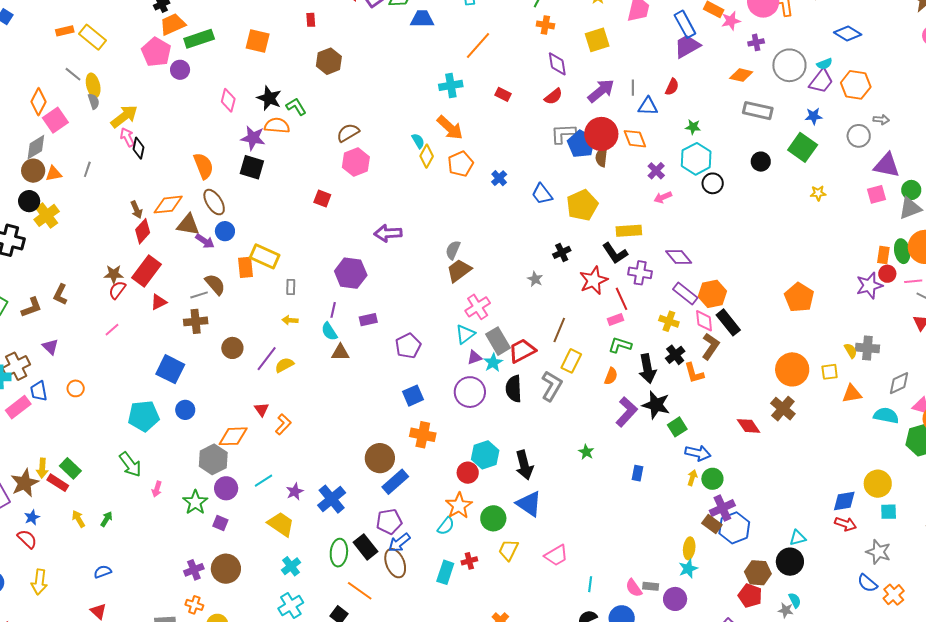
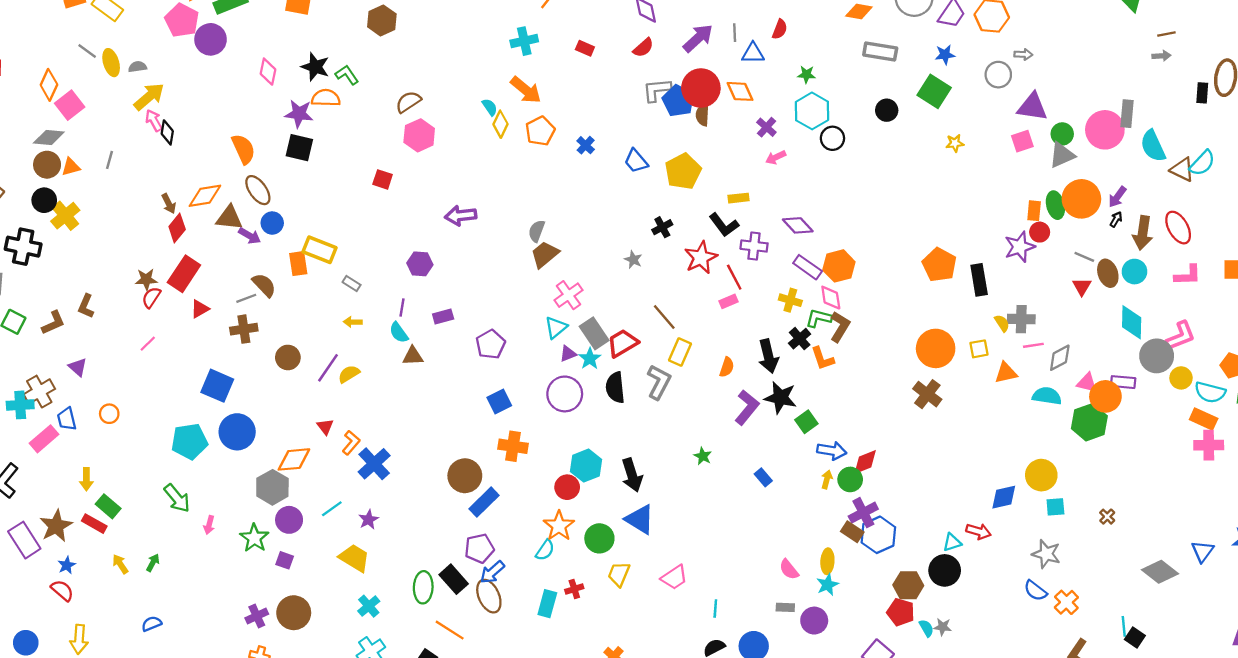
purple circle: (180, 70) -> (211, 39), size x1.4
gray semicircle: (94, 101) -> (137, 67), moved, turned -77
gray diamond: (36, 147) -> (49, 138), turned 40
yellow rectangle: (629, 231) -> (739, 198), size x0.7
purple hexagon: (351, 273) -> (420, 264), size x0.7
pink line: (913, 281) -> (1033, 345), moved
gray rectangle: (291, 287) -> (352, 284), turned -56
black rectangle: (728, 322) -> (979, 280), moved, turned 32
brown line: (559, 330) -> (664, 317), turned -60
green L-shape: (620, 345) -> (819, 318), moved
blue circle: (185, 410) -> (237, 432), size x1.6
red diamond: (748, 426) -> (865, 462), moved, turned -75
yellow arrow: (42, 468) -> (86, 479), moved
blue rectangle: (638, 473) -> (763, 477), turned -49
blue cross: (332, 499) -> (374, 464), moved
red arrow: (846, 524) -> (978, 531), moved
pink semicircle: (634, 588) -> (789, 569), moved
cyan semicircle: (795, 600) -> (926, 628), moved

